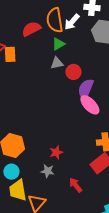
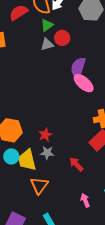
red circle: (73, 72) -> (62, 38), moved
red star: (56, 152) -> (45, 135), moved
yellow trapezoid: (18, 190) -> (27, 160), moved

